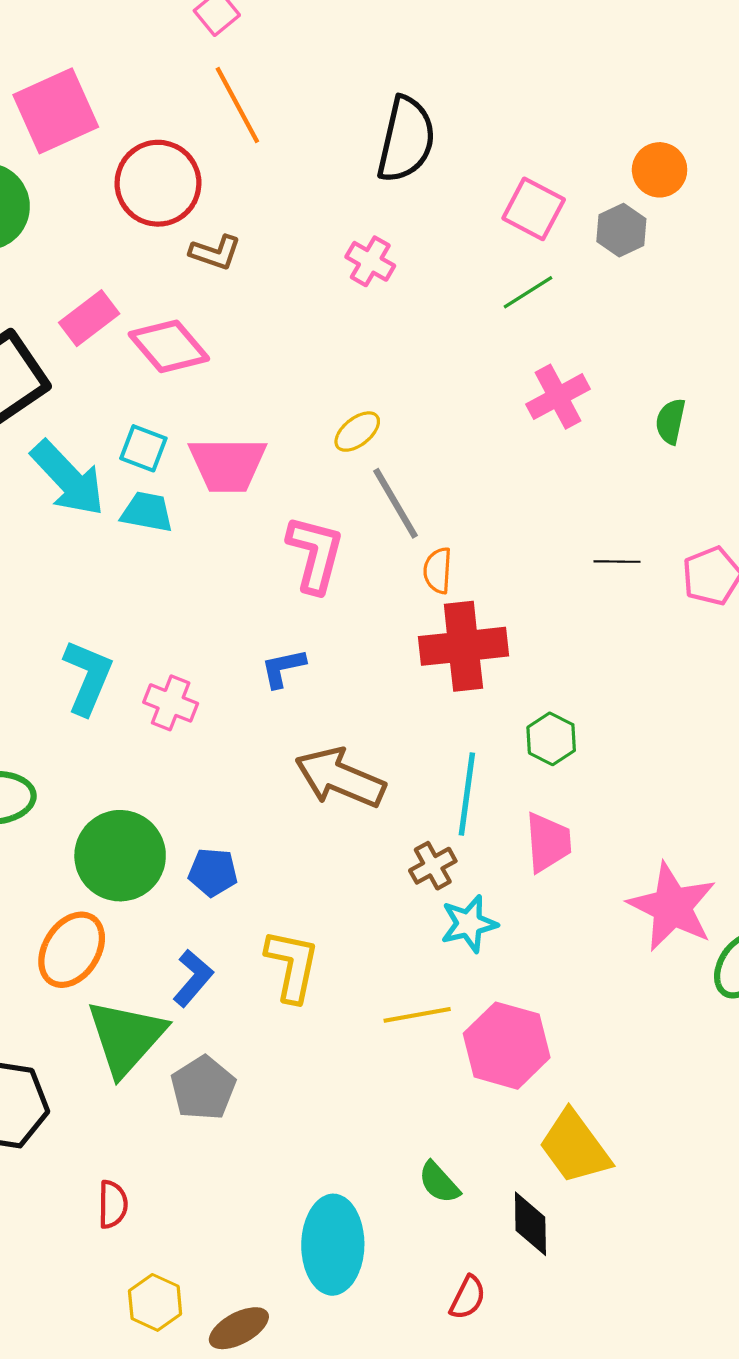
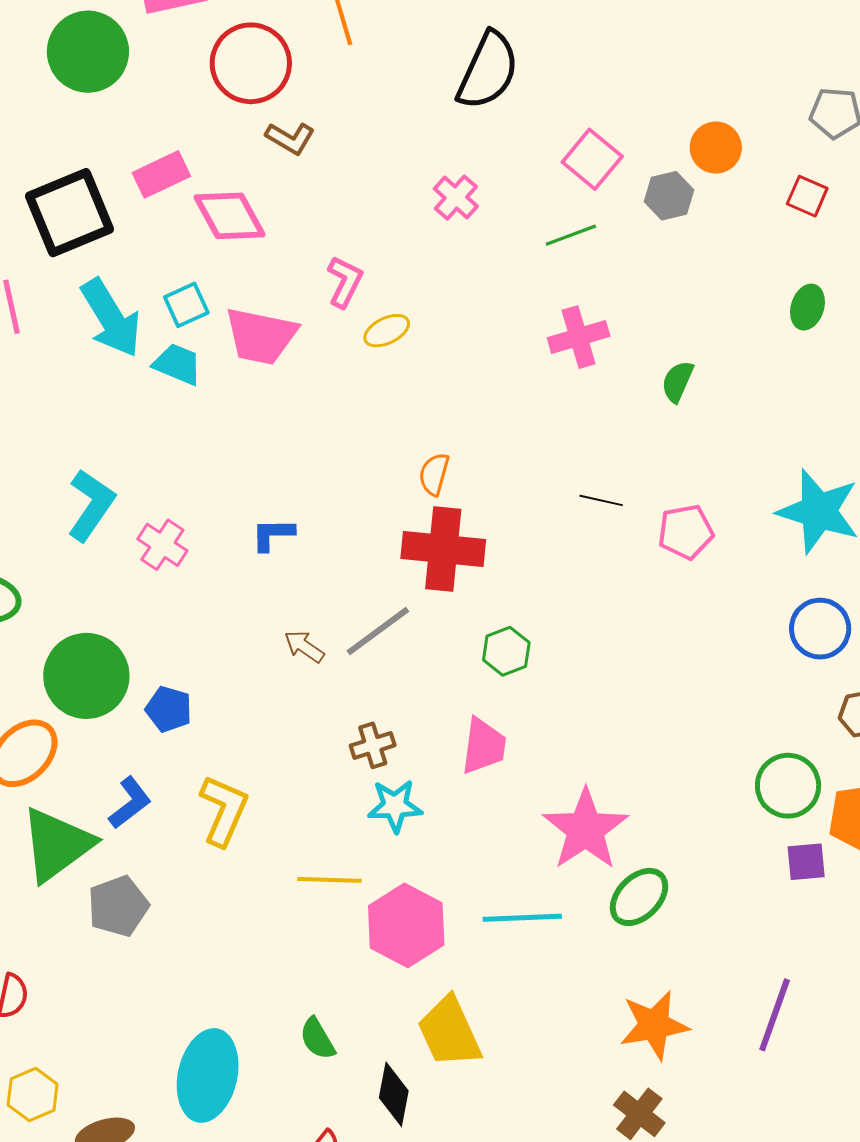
pink cross: (370, 261) -> (456, 198), moved
cyan square: (143, 448) -> (186, 305), turned 33
gray line: (395, 503) -> (378, 631), moved, turned 72
pink L-shape: (315, 554) -> (345, 282), moved, size x0.7
brown arrow: (340, 778) -> (304, 646), size x0.5
cyan line: (467, 794) -> (522, 918), moved, turned 68

